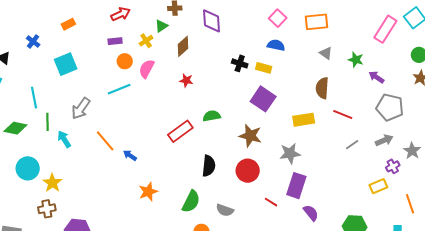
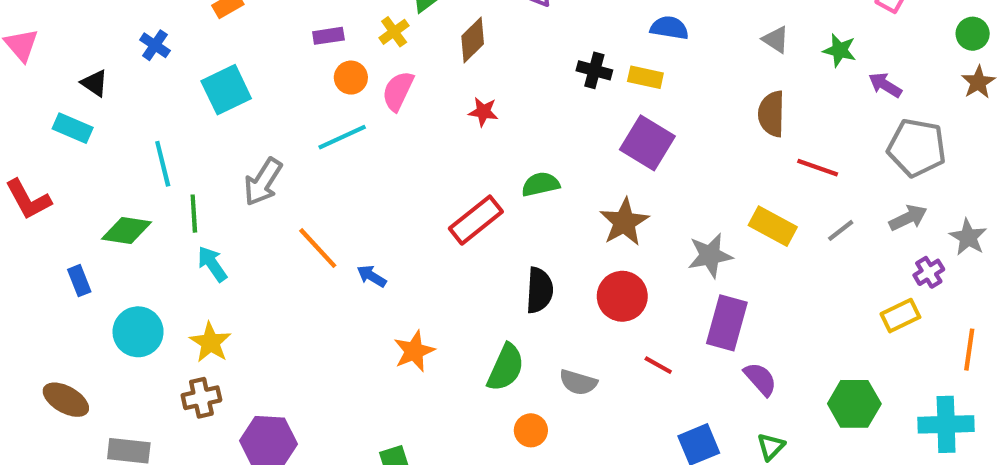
yellow rectangle: (304, 120) -> (773, 226), moved, turned 40
brown star: (250, 136) -> (624, 222), turned 30
cyan arrow: (64, 139) -> (212, 264), moved
cyan circle: (28, 168) -> (138, 332), moved
red line: (271, 202) -> (658, 365), moved
orange line: (410, 204) -> (969, 350), turned 30

